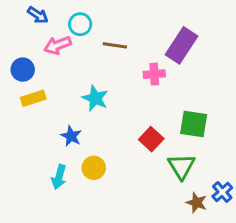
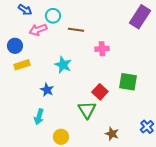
purple rectangle: (181, 45) -> (140, 17), moved
green triangle: (181, 166) -> (87, 110), moved
yellow circle: (94, 168) -> (61, 137), moved
brown star: (197, 203) -> (112, 134), moved

